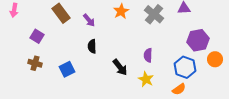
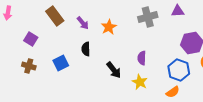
orange star: (121, 11) -> (109, 27), moved
gray cross: (154, 14) -> (148, 17), turned 36
blue square: (67, 69) -> (61, 63), moved

